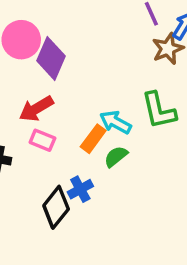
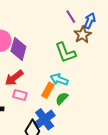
green L-shape: (159, 110) -> (65, 52), moved
blue cross: (80, 189) -> (45, 119), size x1.5

